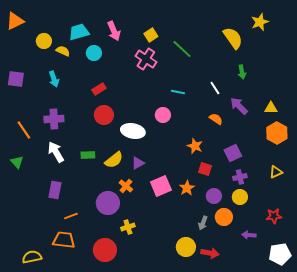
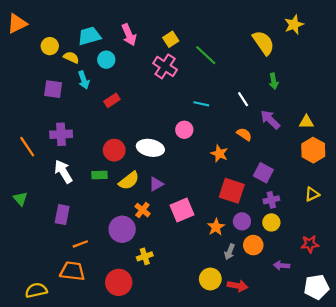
purple square: (16, 79) -> (53, 89), moved
cyan arrow: (54, 79) -> (84, 80), moved
red circle: (104, 115) -> (114, 150), moved
orange star: (195, 146) -> (219, 154), moved
purple square: (233, 153) -> (263, 173), turned -36
green triangle: (17, 162) -> (20, 199), moved
red square: (205, 169) -> (232, 191), size x1.6
orange star: (187, 188) -> (216, 227), moved

